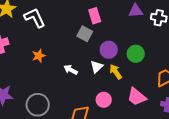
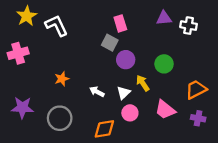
purple circle: (109, 50) -> (126, 60), moved
orange star: (39, 56) -> (62, 79), moved
white triangle: (97, 67) -> (124, 93), moved
white arrow: (71, 70) -> (97, 92), moved

